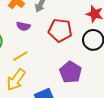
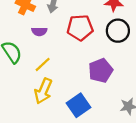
purple pentagon: (71, 72) -> (101, 71), turned 30

